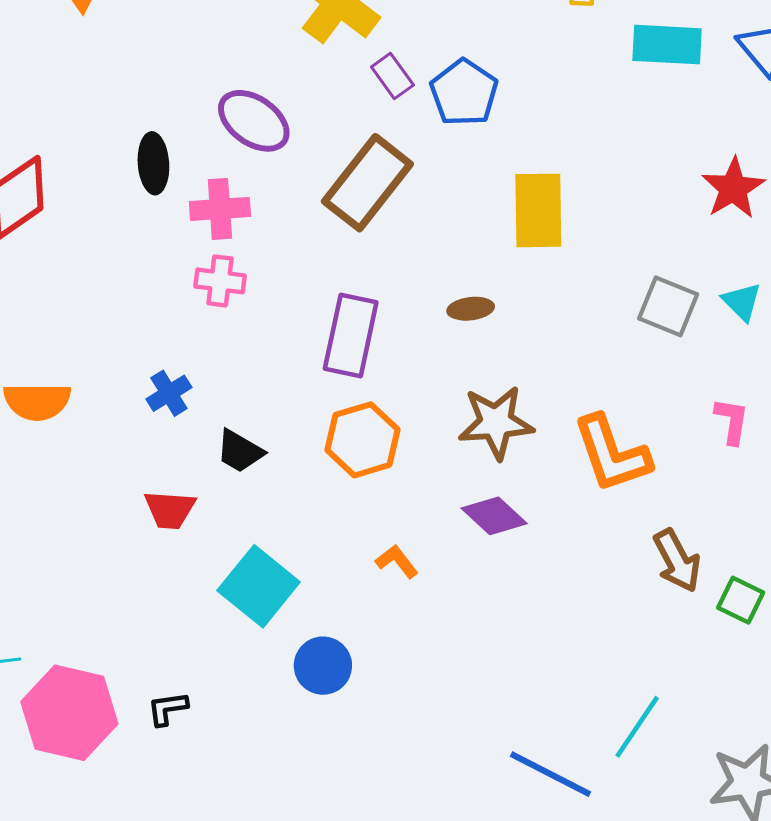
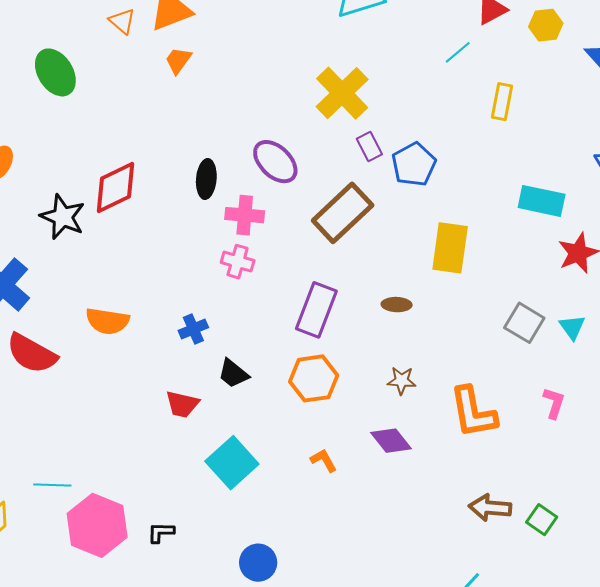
cyan rectangle: (667, 45) -> (542, 201), moved
brown star: (496, 422) -> (402, 381), size x0.6
brown arrow: (677, 561) -> (490, 508), moved, turned 114
blue circle: (323, 666) -> (258, 563), moved

